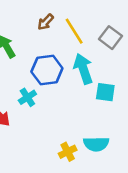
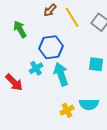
cyan arrow: (83, 69) -> (61, 74), moved

